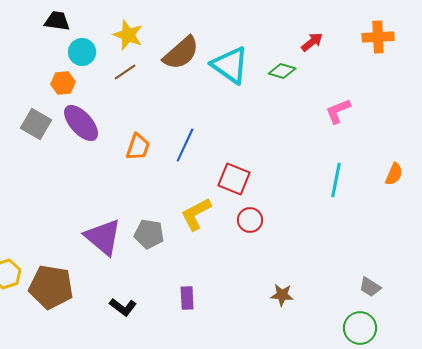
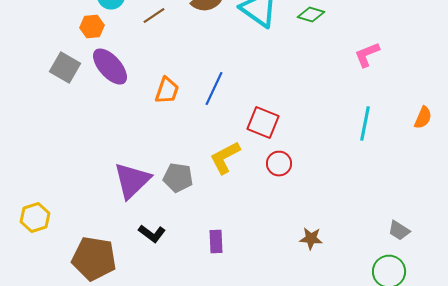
purple triangle: (103, 237) -> (132, 181), turned 36
brown pentagon: (51, 287) -> (94, 259), moved
black L-shape: (123, 307) -> (152, 234), moved

